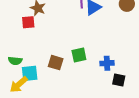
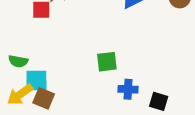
brown square: (56, 63) -> (44, 98), moved
blue cross: (107, 63) -> (128, 89), moved

